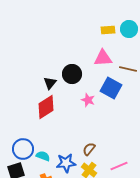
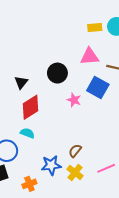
black triangle: (50, 83) -> (21, 82), moved
cyan semicircle: (43, 156) -> (27, 133), moved

